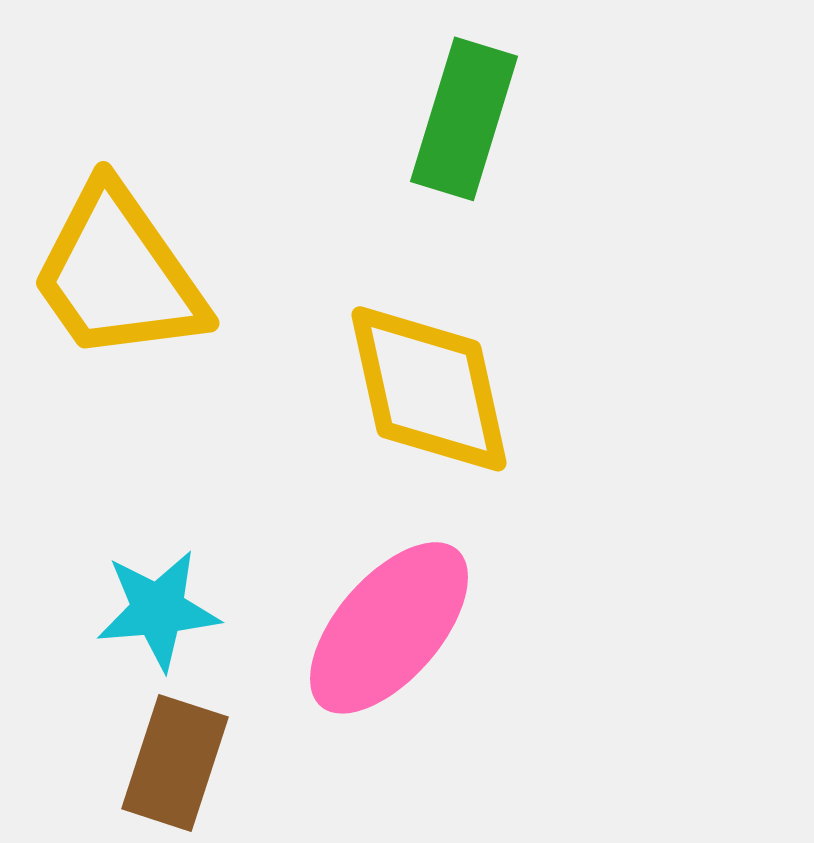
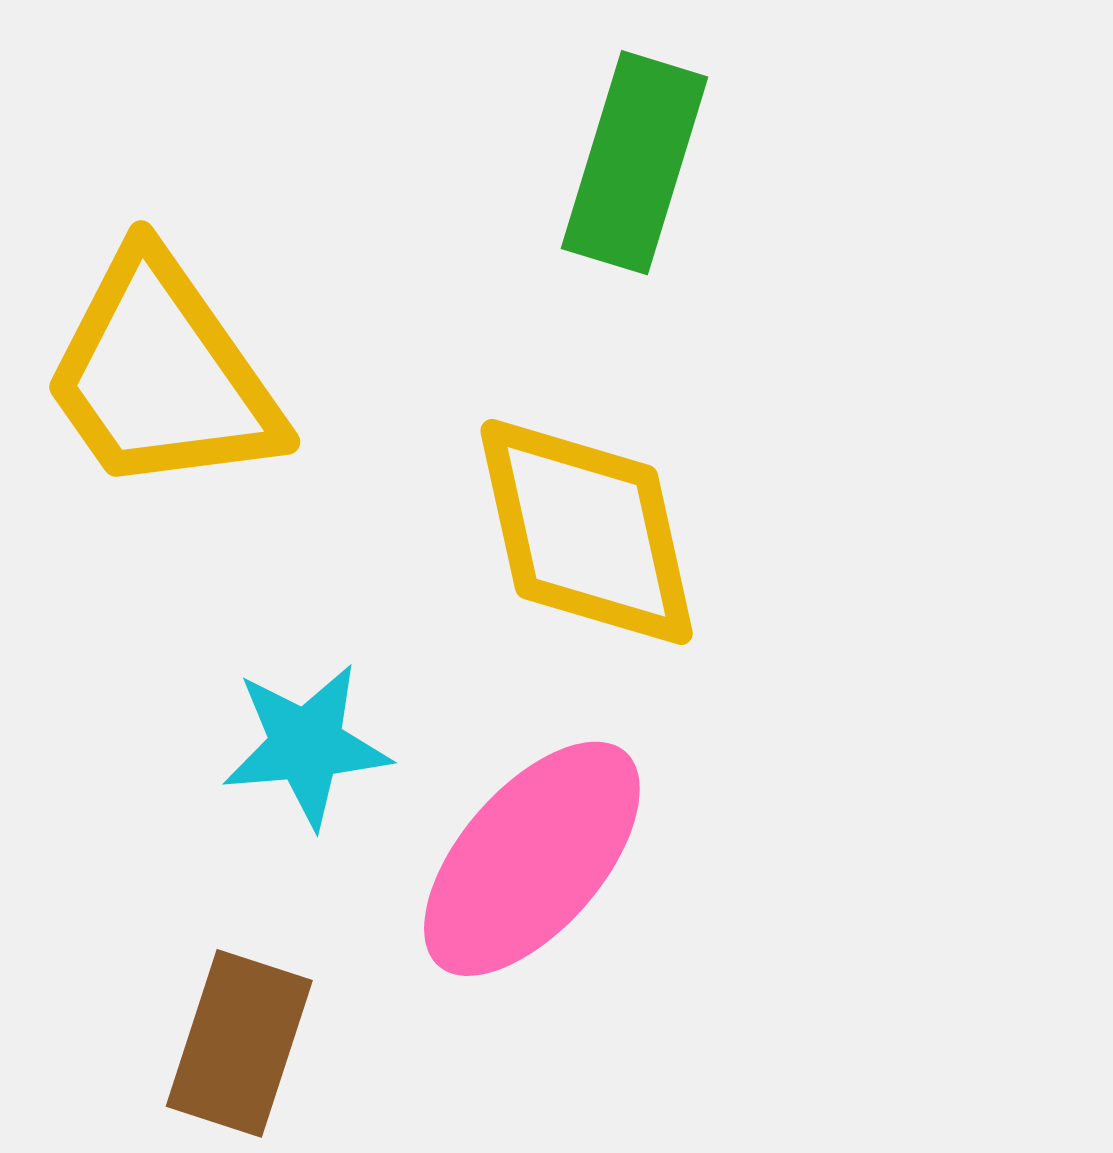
cyan star: (158, 610) -> (306, 745), moved

